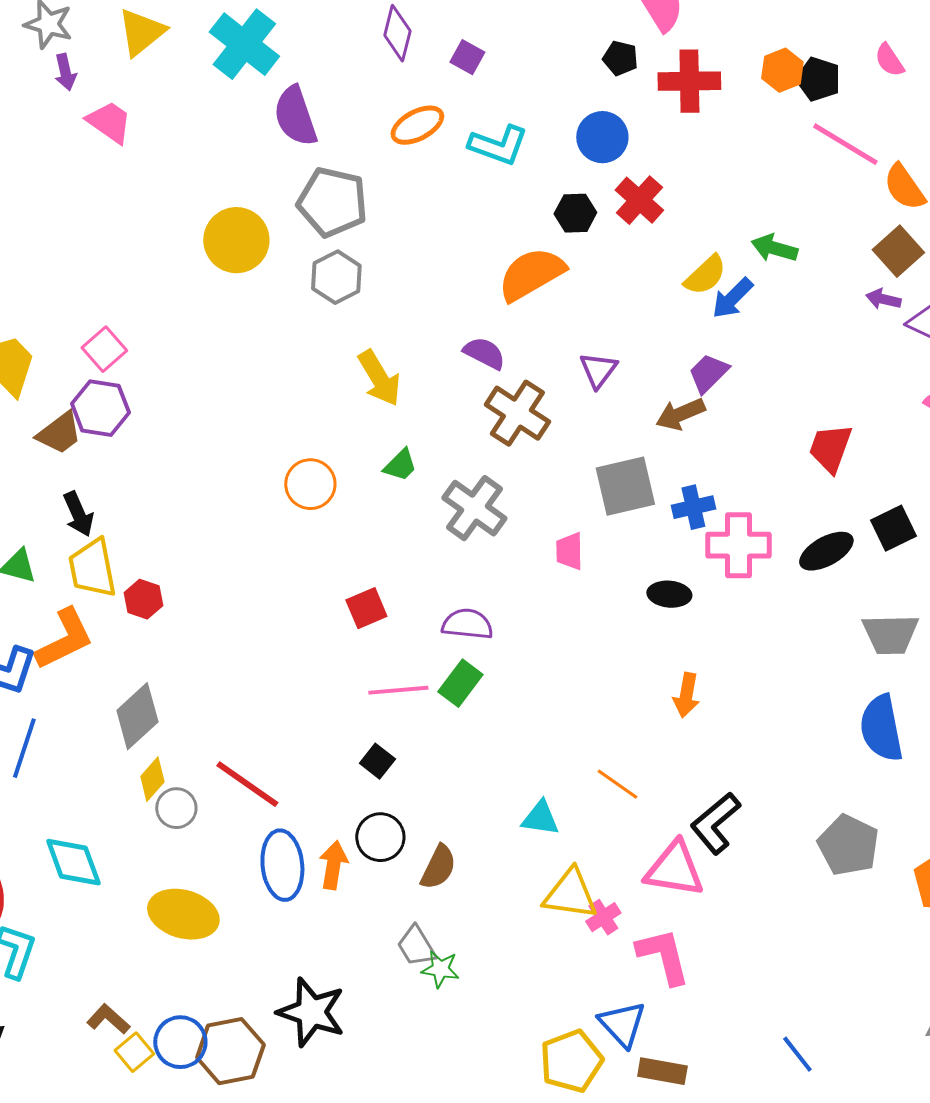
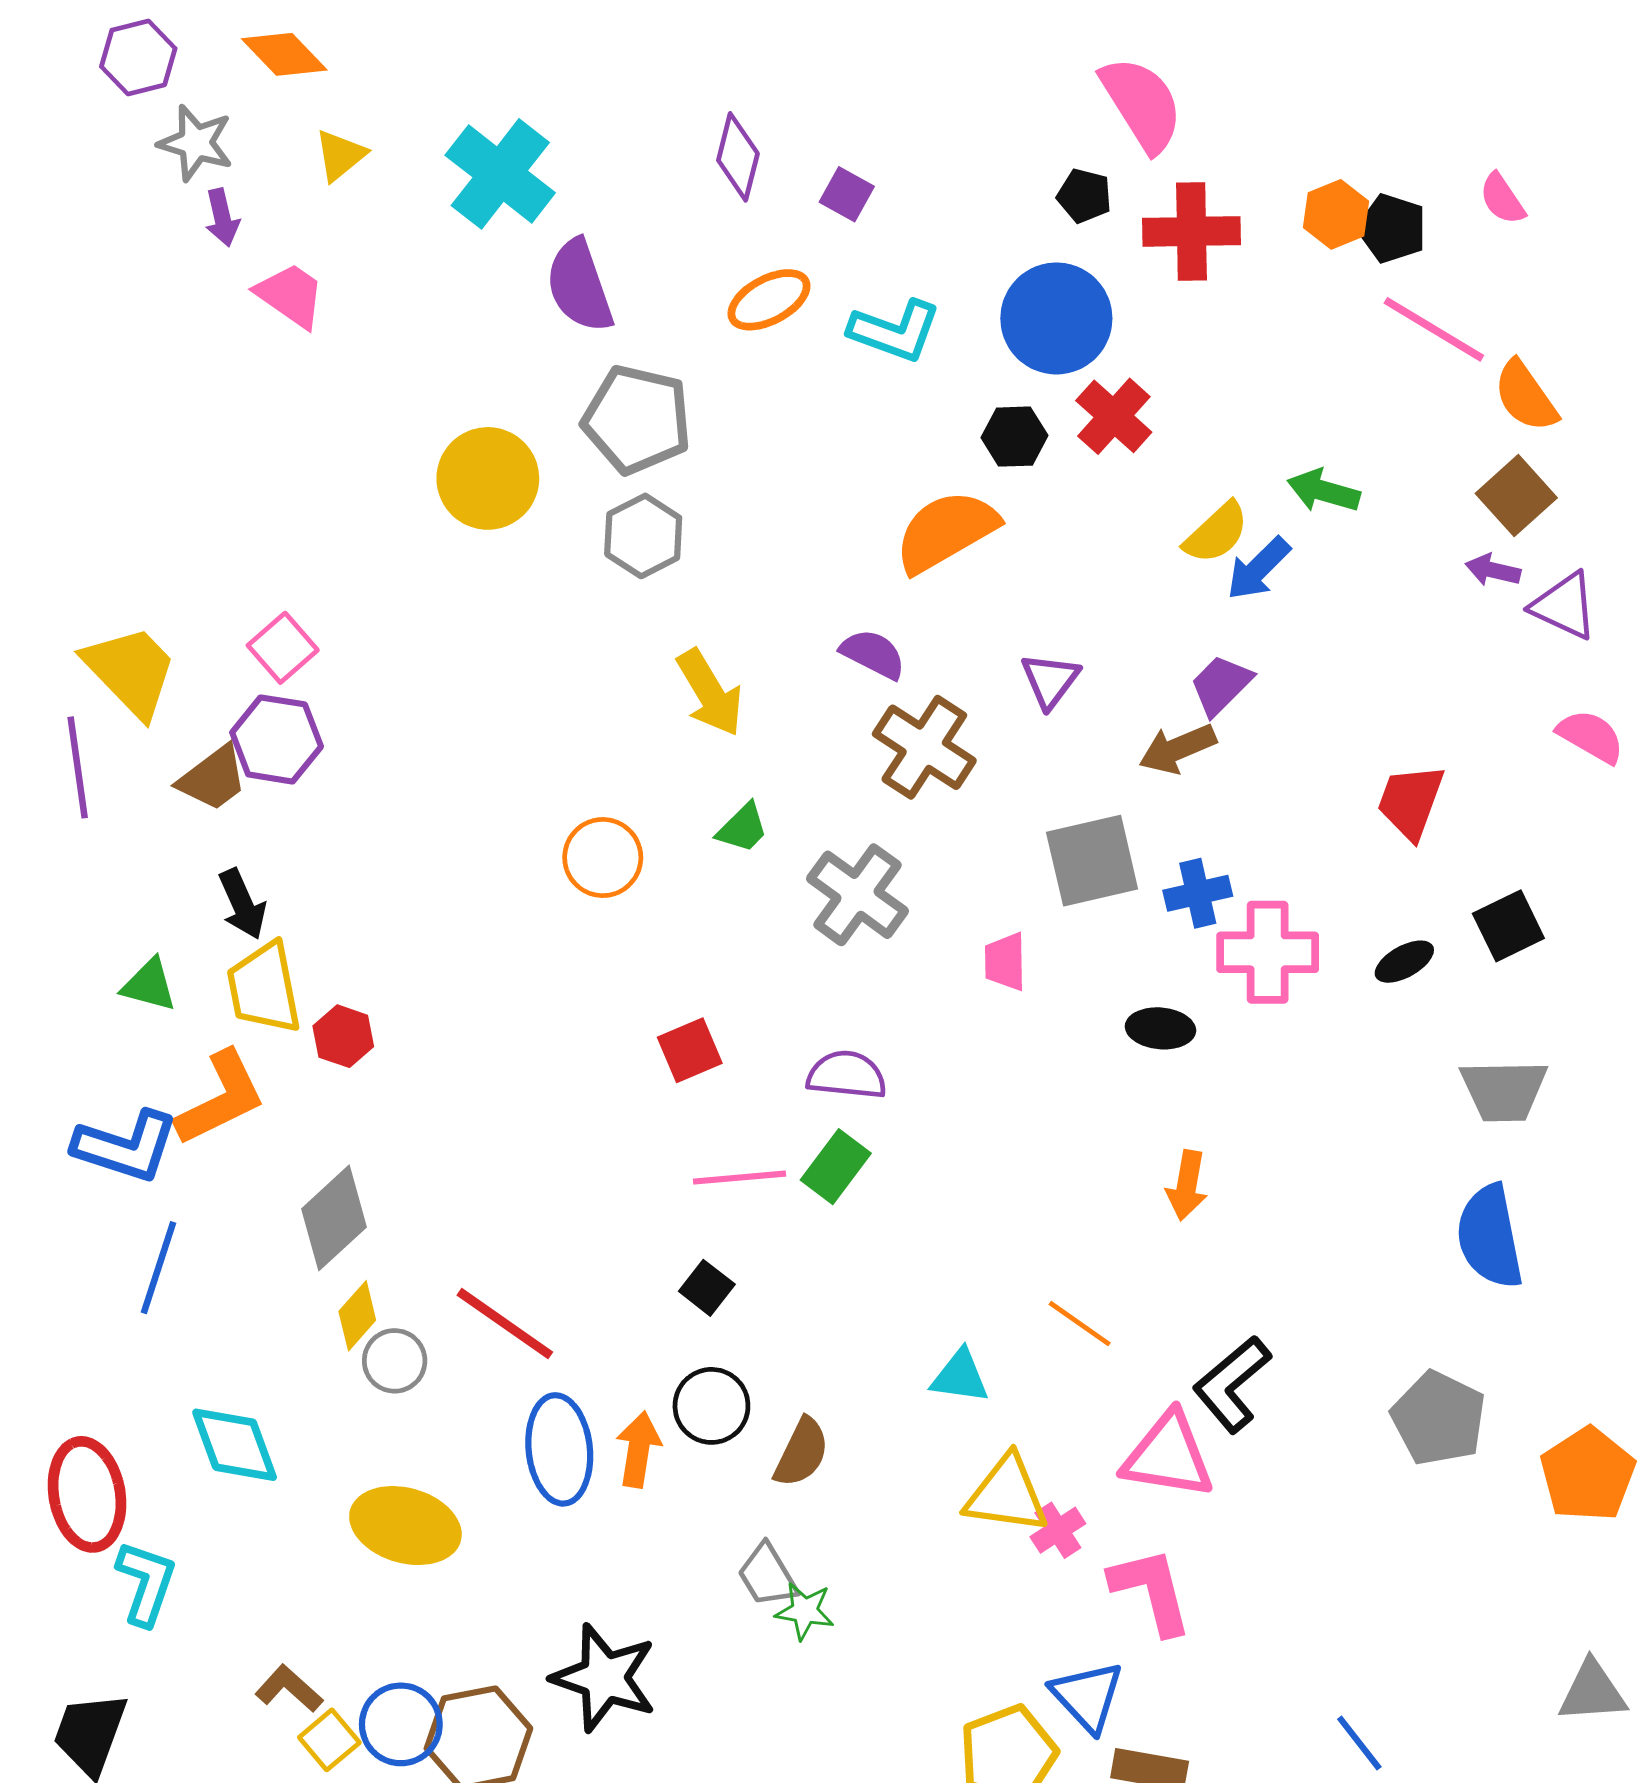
yellow triangle: (141, 32) -> (340, 155), size x0.7
blue circle: (602, 137) -> (1056, 318), size x1.4
black ellipse: (826, 551) -> (1404, 962), size x0.7

